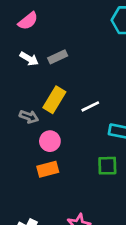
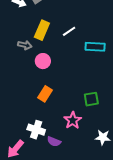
green square: (107, 166) -> (91, 99), moved
orange rectangle: (48, 169) -> (45, 94), moved, turned -35

